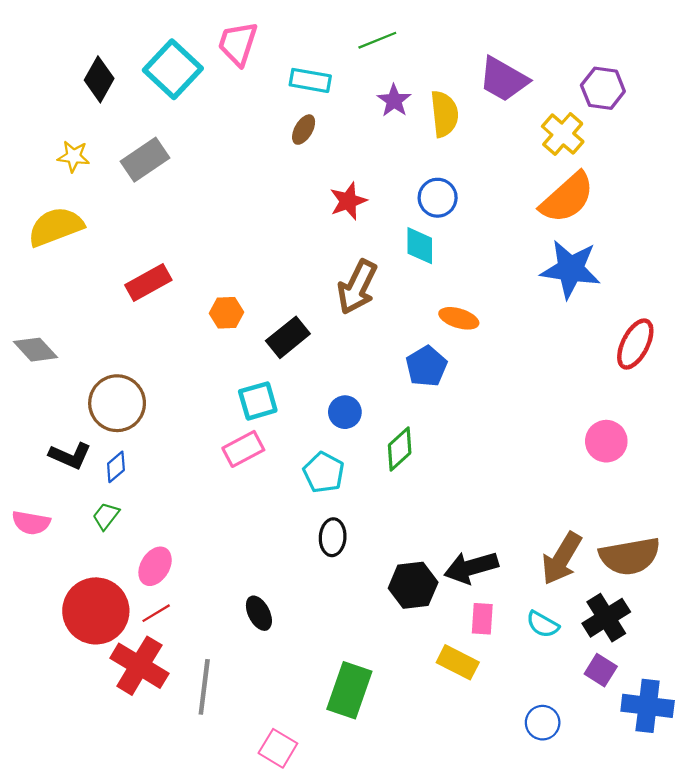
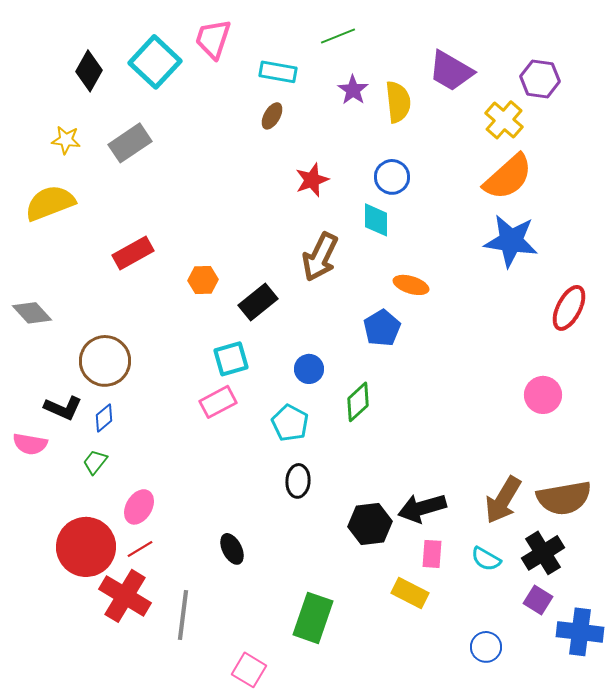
pink semicircle: (31, 523) -> (30, 444), moved

